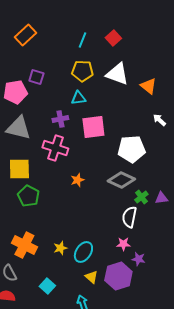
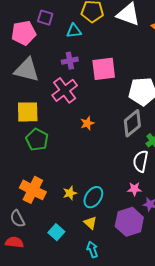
cyan triangle: (78, 98) -> (74, 31), moved
pink cross: (55, 148) -> (65, 90), turned 35
gray diamond: (121, 180) -> (132, 123), turned -64
yellow triangle: (91, 277) -> (90, 223), moved

